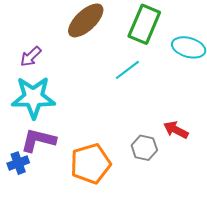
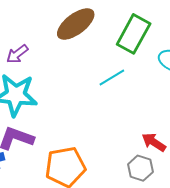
gray hexagon: (144, 148) -> (140, 168), moved

